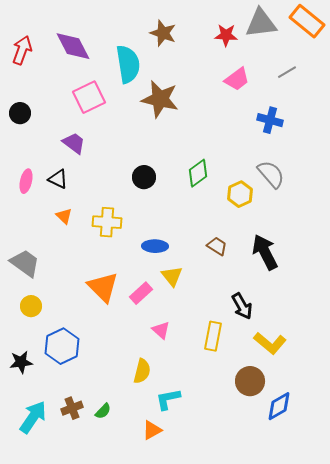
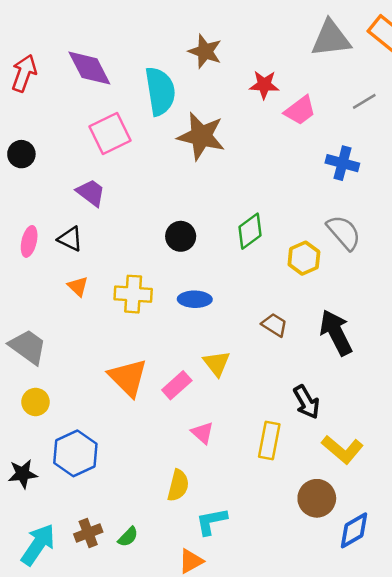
red star: (226, 35) -> (264, 85), moved
blue ellipse: (155, 246) -> (195, 299), moved

